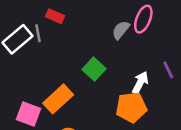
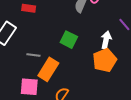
gray line: (38, 33) -> (33, 55), moved, turned -56

